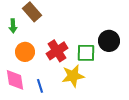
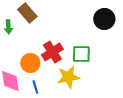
black circle: (109, 41) -> (104, 19), moved
orange circle: (25, 52) -> (30, 63), moved

